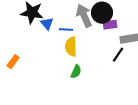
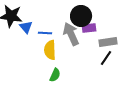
gray arrow: (84, 16) -> (71, 34), moved
black line: (118, 55) -> (106, 58), moved

